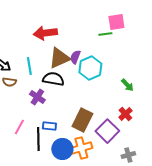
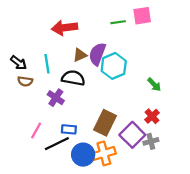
green line: (105, 34) -> (118, 22), moved
purple semicircle: (75, 57) -> (97, 54), size x1.5
brown triangle: (59, 58) -> (80, 55), size x0.6
black line: (38, 139) -> (57, 144), turned 65
gray cross: (128, 155) -> (151, 141), moved

